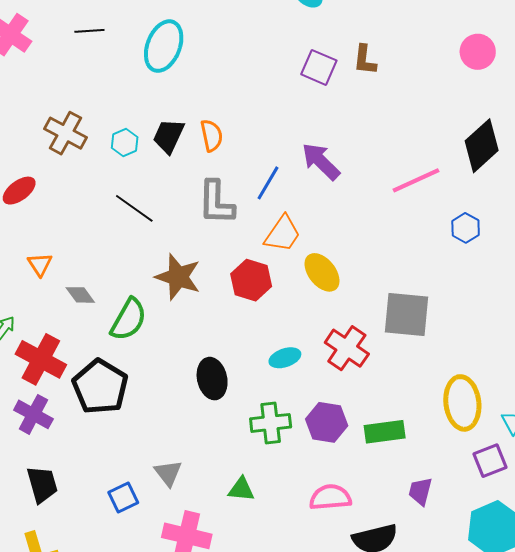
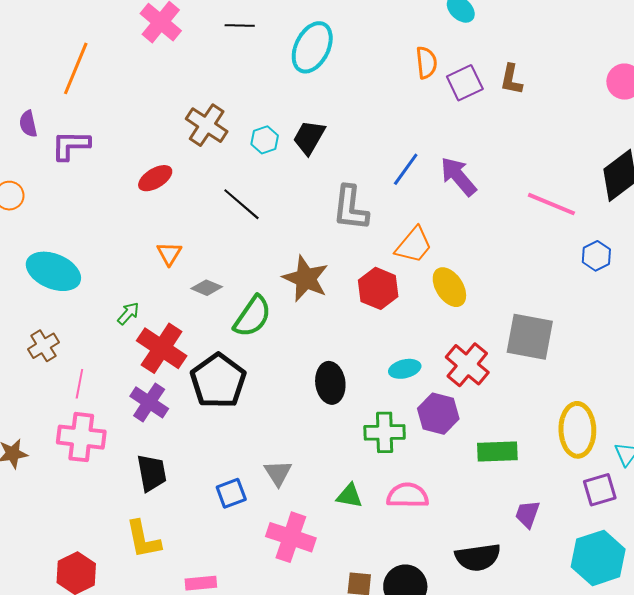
purple square: (319, 67) -> (465, 83), turned 36
orange semicircle: (212, 136) -> (426, 63), moved
pink line: (416, 180) -> (551, 204), turned 42
blue line: (268, 183) -> (406, 169), moved
black line: (134, 208) -> (241, 204), moved
gray diamond: (80, 295) -> (207, 288), turned -36
purple hexagon: (327, 422) -> (438, 414), moved
pink semicircle: (330, 497) -> (408, 495), moved

